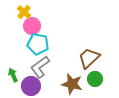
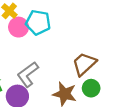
cyan pentagon: (38, 44) -> (38, 22), moved

